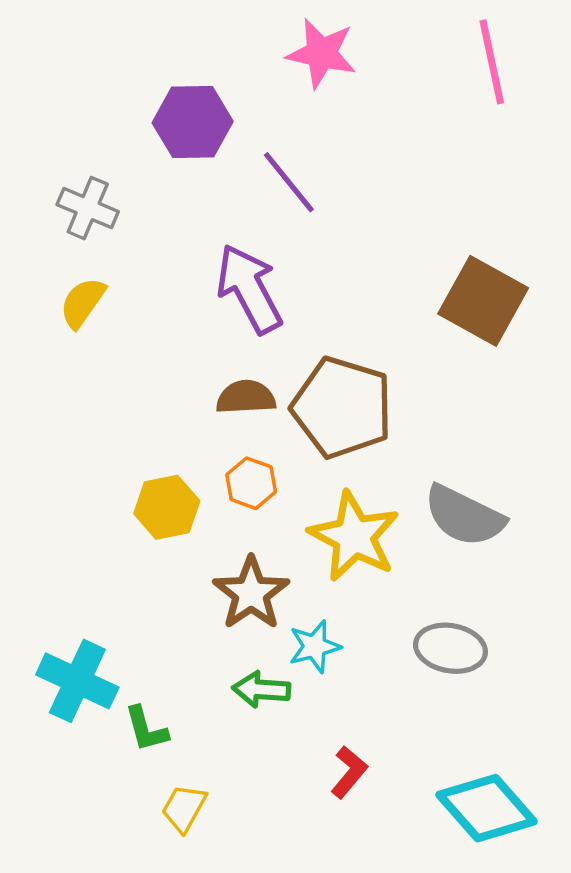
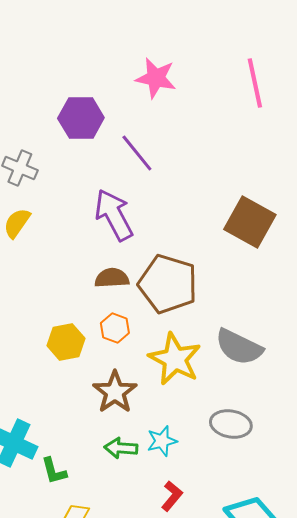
cyan star: (315, 647) -> (162, 441), moved

